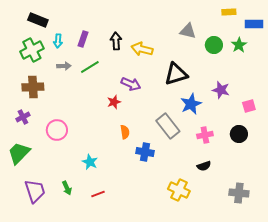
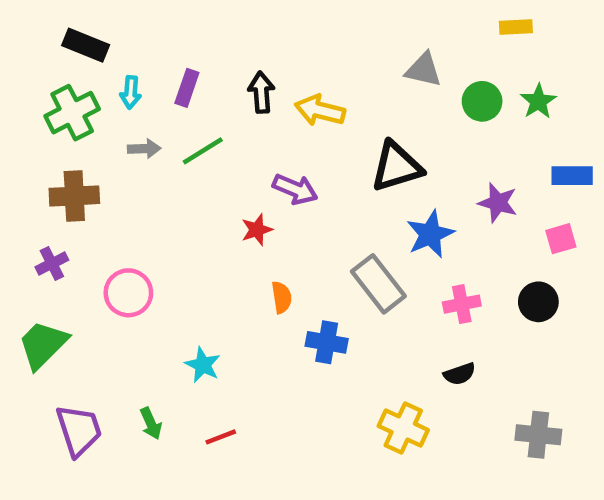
blue rectangle: (254, 24) -> (572, 176), moved

